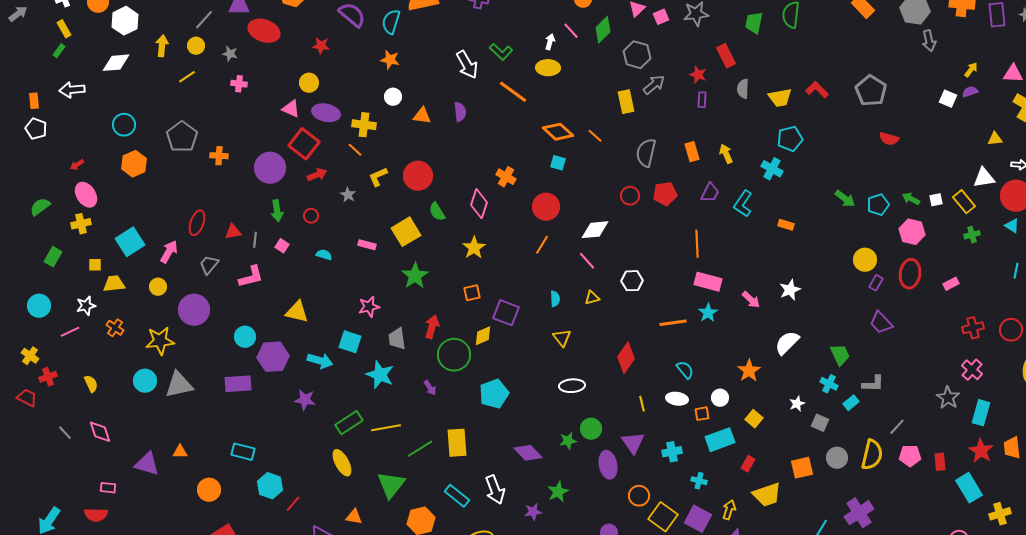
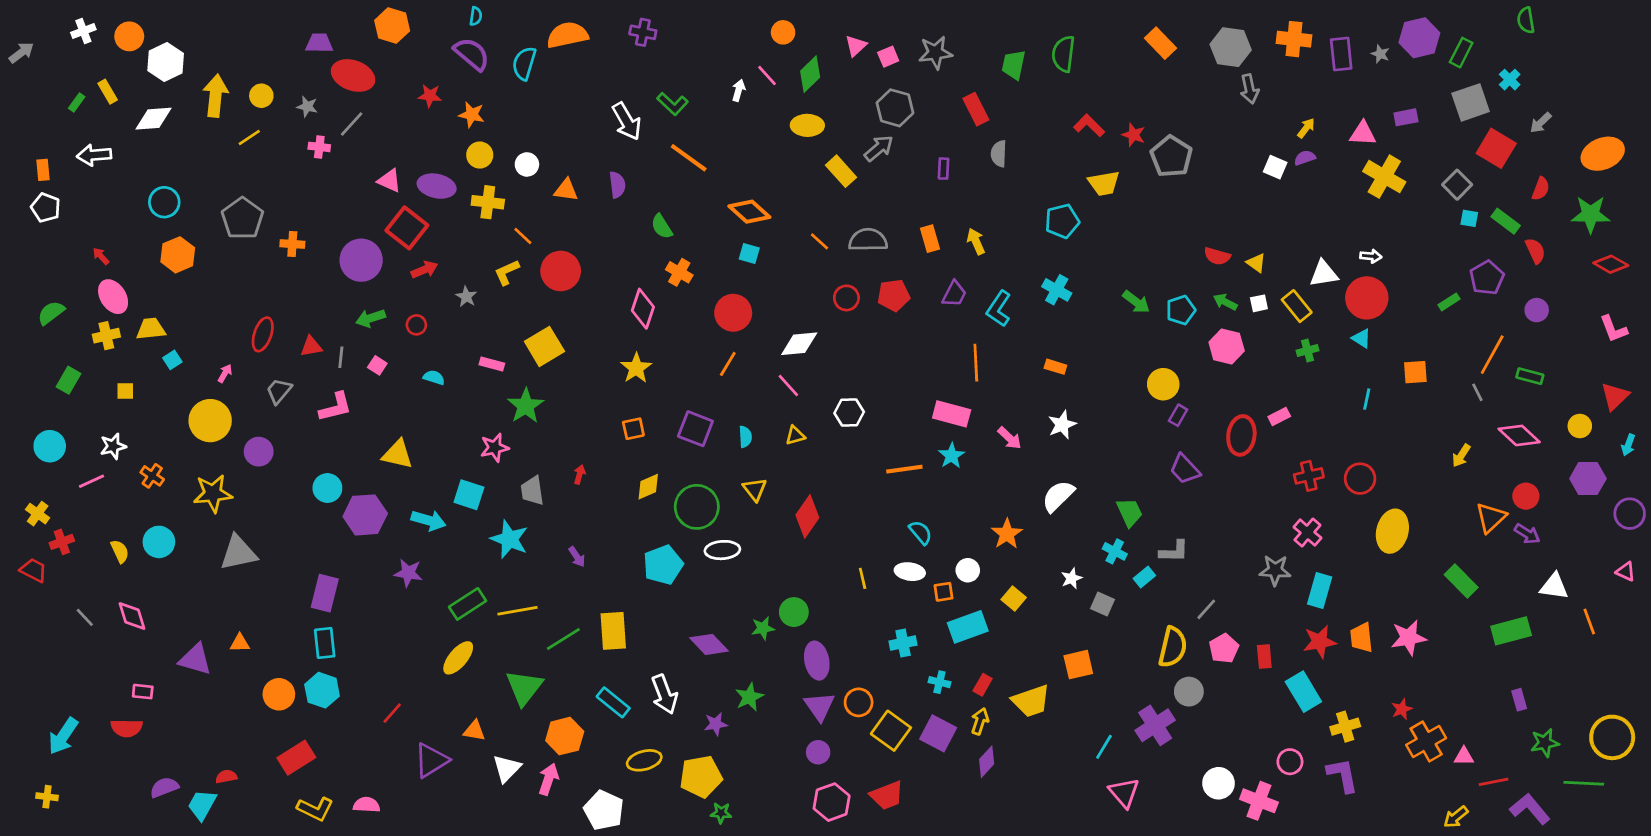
gray line: (204, 20) -> (352, 124), moved
yellow rectangle: (64, 29) -> (108, 92), moved
yellow arrow: (162, 46) -> (216, 96), size x1.4
gray hexagon: (637, 55) -> (895, 108), moved
orange star: (390, 60) -> (472, 115), moved
yellow ellipse: (548, 68) -> (807, 125), moved
red star: (698, 75) -> (1134, 135), moved
yellow circle: (309, 83) -> (480, 155), moved
red L-shape: (817, 90) -> (1089, 125), moved
yellow trapezoid: (780, 98) -> (1104, 183), moved
yellow rectangle: (626, 102) -> (841, 171), turned -30
orange line: (595, 136) -> (819, 241), moved
red semicircle: (889, 139) -> (1217, 256), moved
yellow triangle: (995, 139) -> (1256, 263), moved, turned 42
orange line: (355, 150) -> (523, 236), moved
gray semicircle: (646, 153) -> (868, 240), turned 76
red arrow: (77, 165) -> (101, 256), turned 80
cyan cross: (772, 169) -> (1057, 290), moved
green arrow: (277, 211) -> (371, 318), turned 80
green semicircle: (437, 212) -> (662, 226), moved
orange rectangle: (786, 225) -> (1055, 367), moved
cyan square: (130, 242) -> (172, 360), size x0.5
orange line: (697, 244) -> (976, 363), moved
pink arrow: (169, 252) -> (225, 373), size x0.6
red ellipse: (910, 274) -> (1241, 435), moved
green star: (415, 276) -> (526, 406), moved
yellow trapezoid: (114, 284) -> (151, 329), moved
yellow circle: (158, 287) -> (210, 421), size x1.8
purple circle: (194, 310) -> (259, 452), size x0.7
purple square: (506, 313) -> (695, 429), moved
red arrow: (432, 327) -> (579, 475), size x0.6
green circle: (454, 355) -> (697, 507), moved
red diamond: (626, 358) -> (807, 516), moved
cyan circle: (145, 381) -> (159, 542), moved
purple rectangle: (238, 384) -> (325, 593), moved, turned -72
white ellipse: (572, 386) -> (722, 550), moved
gray star: (948, 398) -> (1275, 570), turned -30
purple triangle: (633, 443) -> (819, 706), moved
red star: (981, 451) -> (1320, 642), turned 30
cyan rectangle: (243, 452) -> (325, 643), turned 70
pink pentagon: (910, 456) -> (1224, 648), turned -30
gray circle: (837, 458) -> (1189, 692), moved
yellow ellipse: (342, 463) -> (458, 658), turned 68
red rectangle: (748, 464) -> (983, 685), moved
cyan hexagon: (270, 486) -> (322, 690), moved

